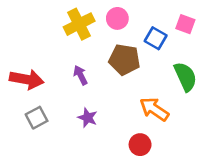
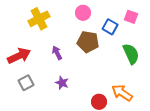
yellow cross: (79, 24) -> (39, 19), moved
red arrow: (27, 79) -> (19, 56), turned -35
orange arrow: (154, 109) -> (122, 93), moved

